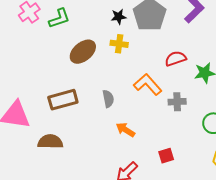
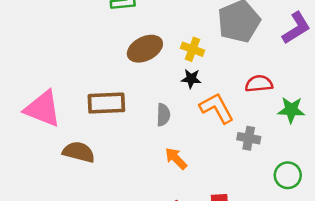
black star: (119, 17) -> (191, 79), moved

